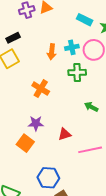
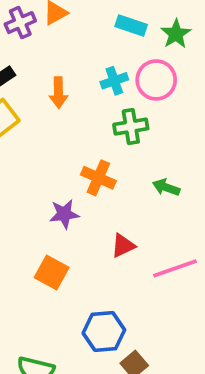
orange arrow: (52, 52) -> (58, 93), moved
orange cross: (41, 89) -> (98, 178), moved
purple star: (36, 123) -> (64, 214), moved

